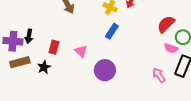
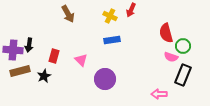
red semicircle: (166, 24) -> (166, 33), turned -60
blue rectangle: (112, 31) -> (112, 40), turned 49
pink arrow: (159, 75) -> (159, 94), moved, turned -56

